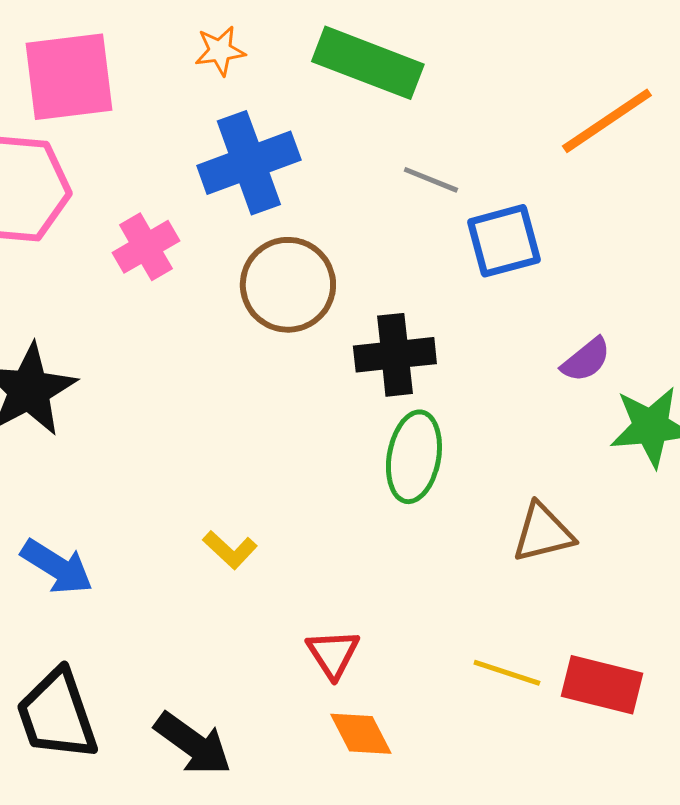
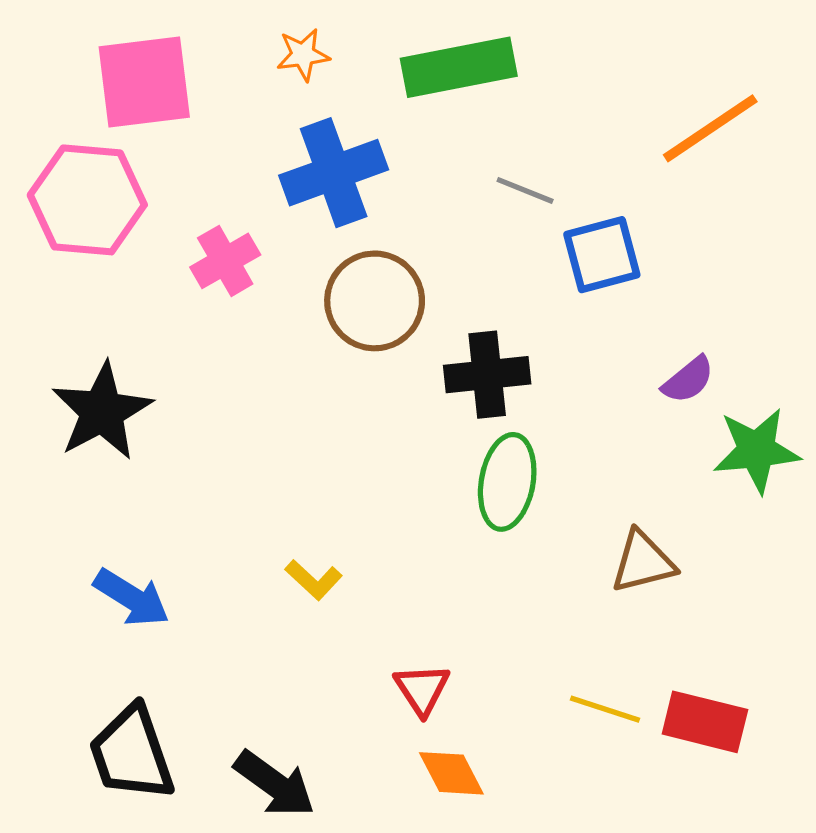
green rectangle: (368, 63) -> (459, 67), turned -32

